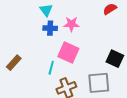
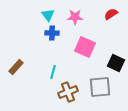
pink star: (71, 24) -> (75, 17), moved
pink square: (68, 52) -> (85, 47), moved

